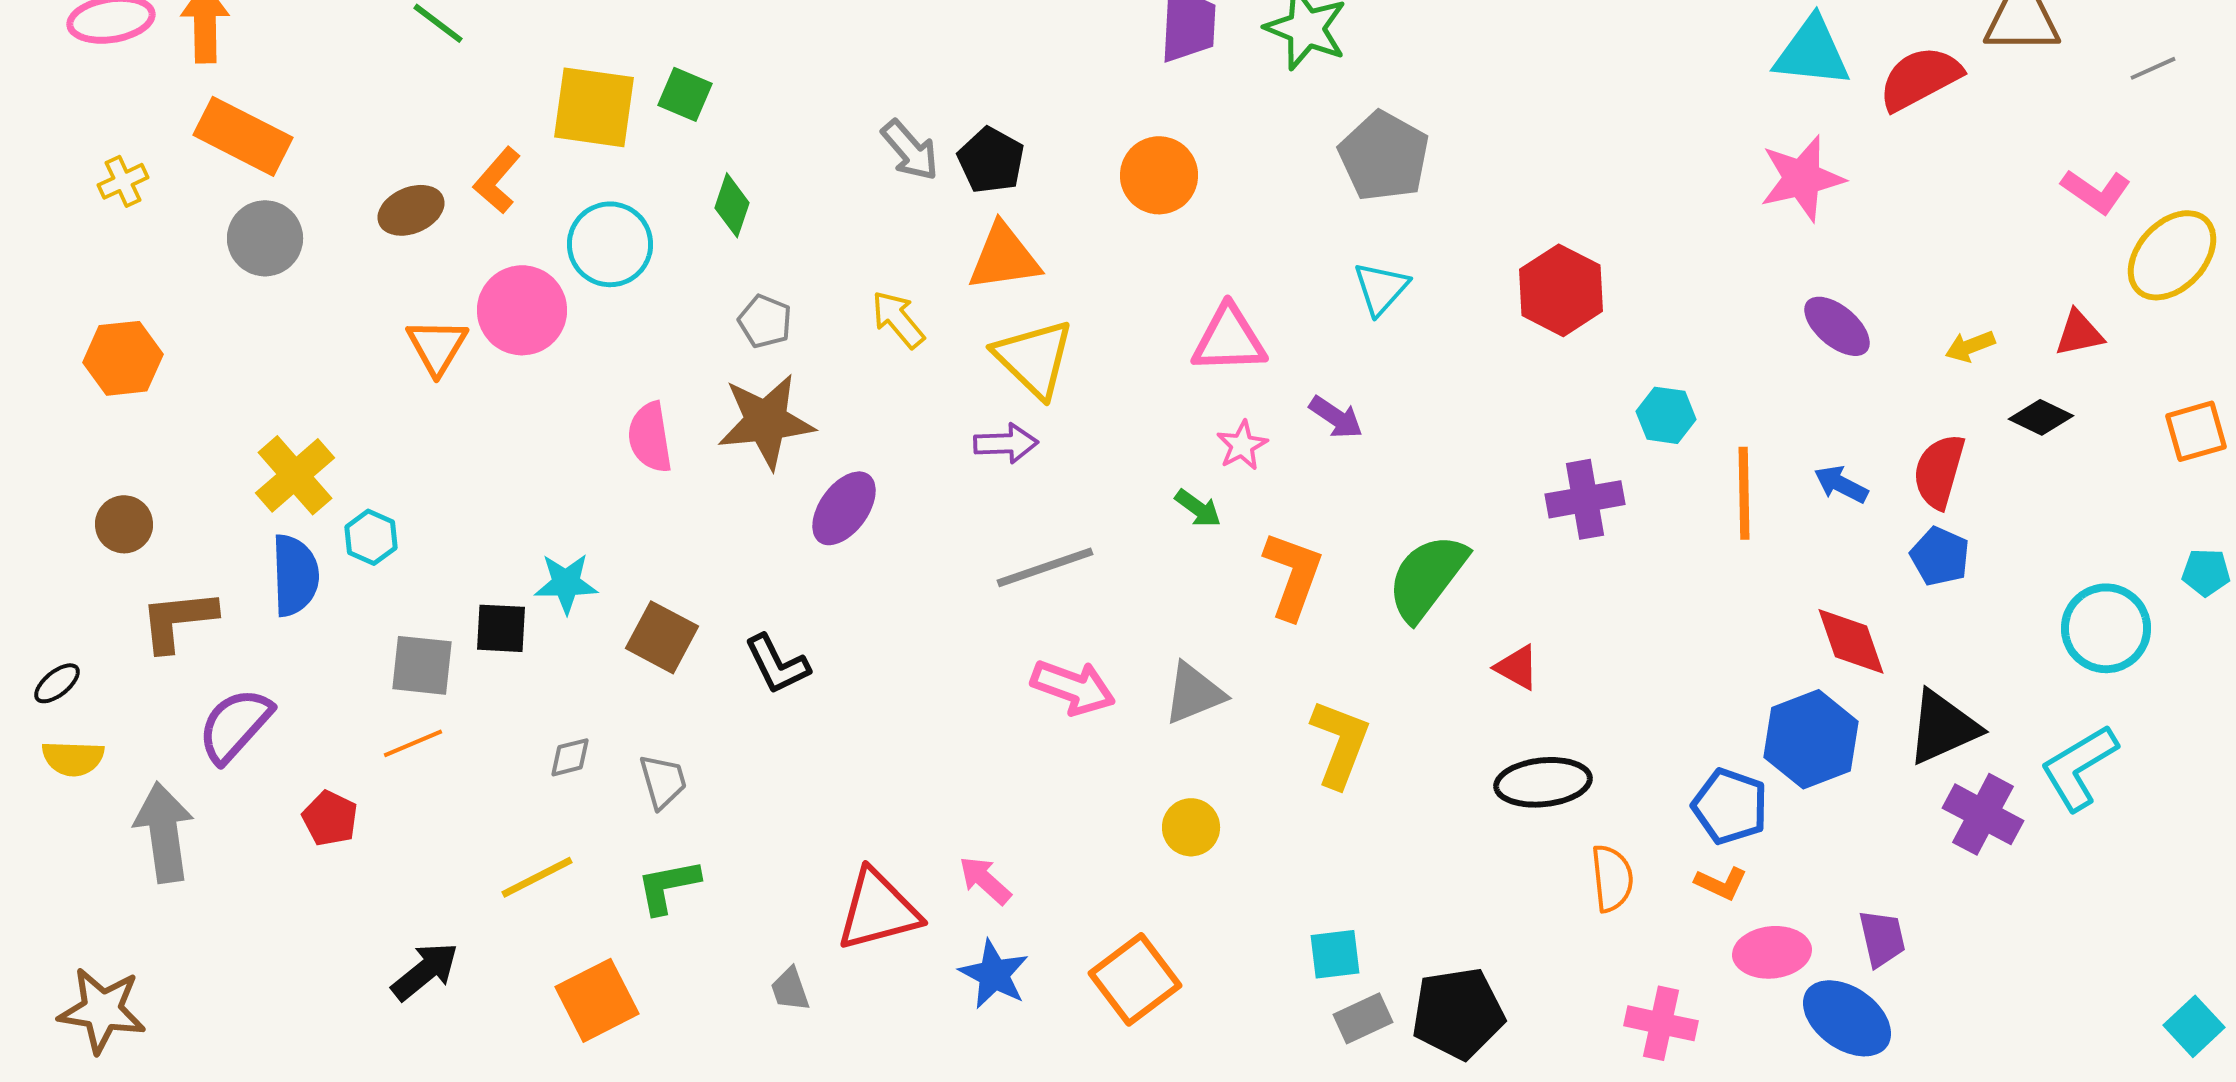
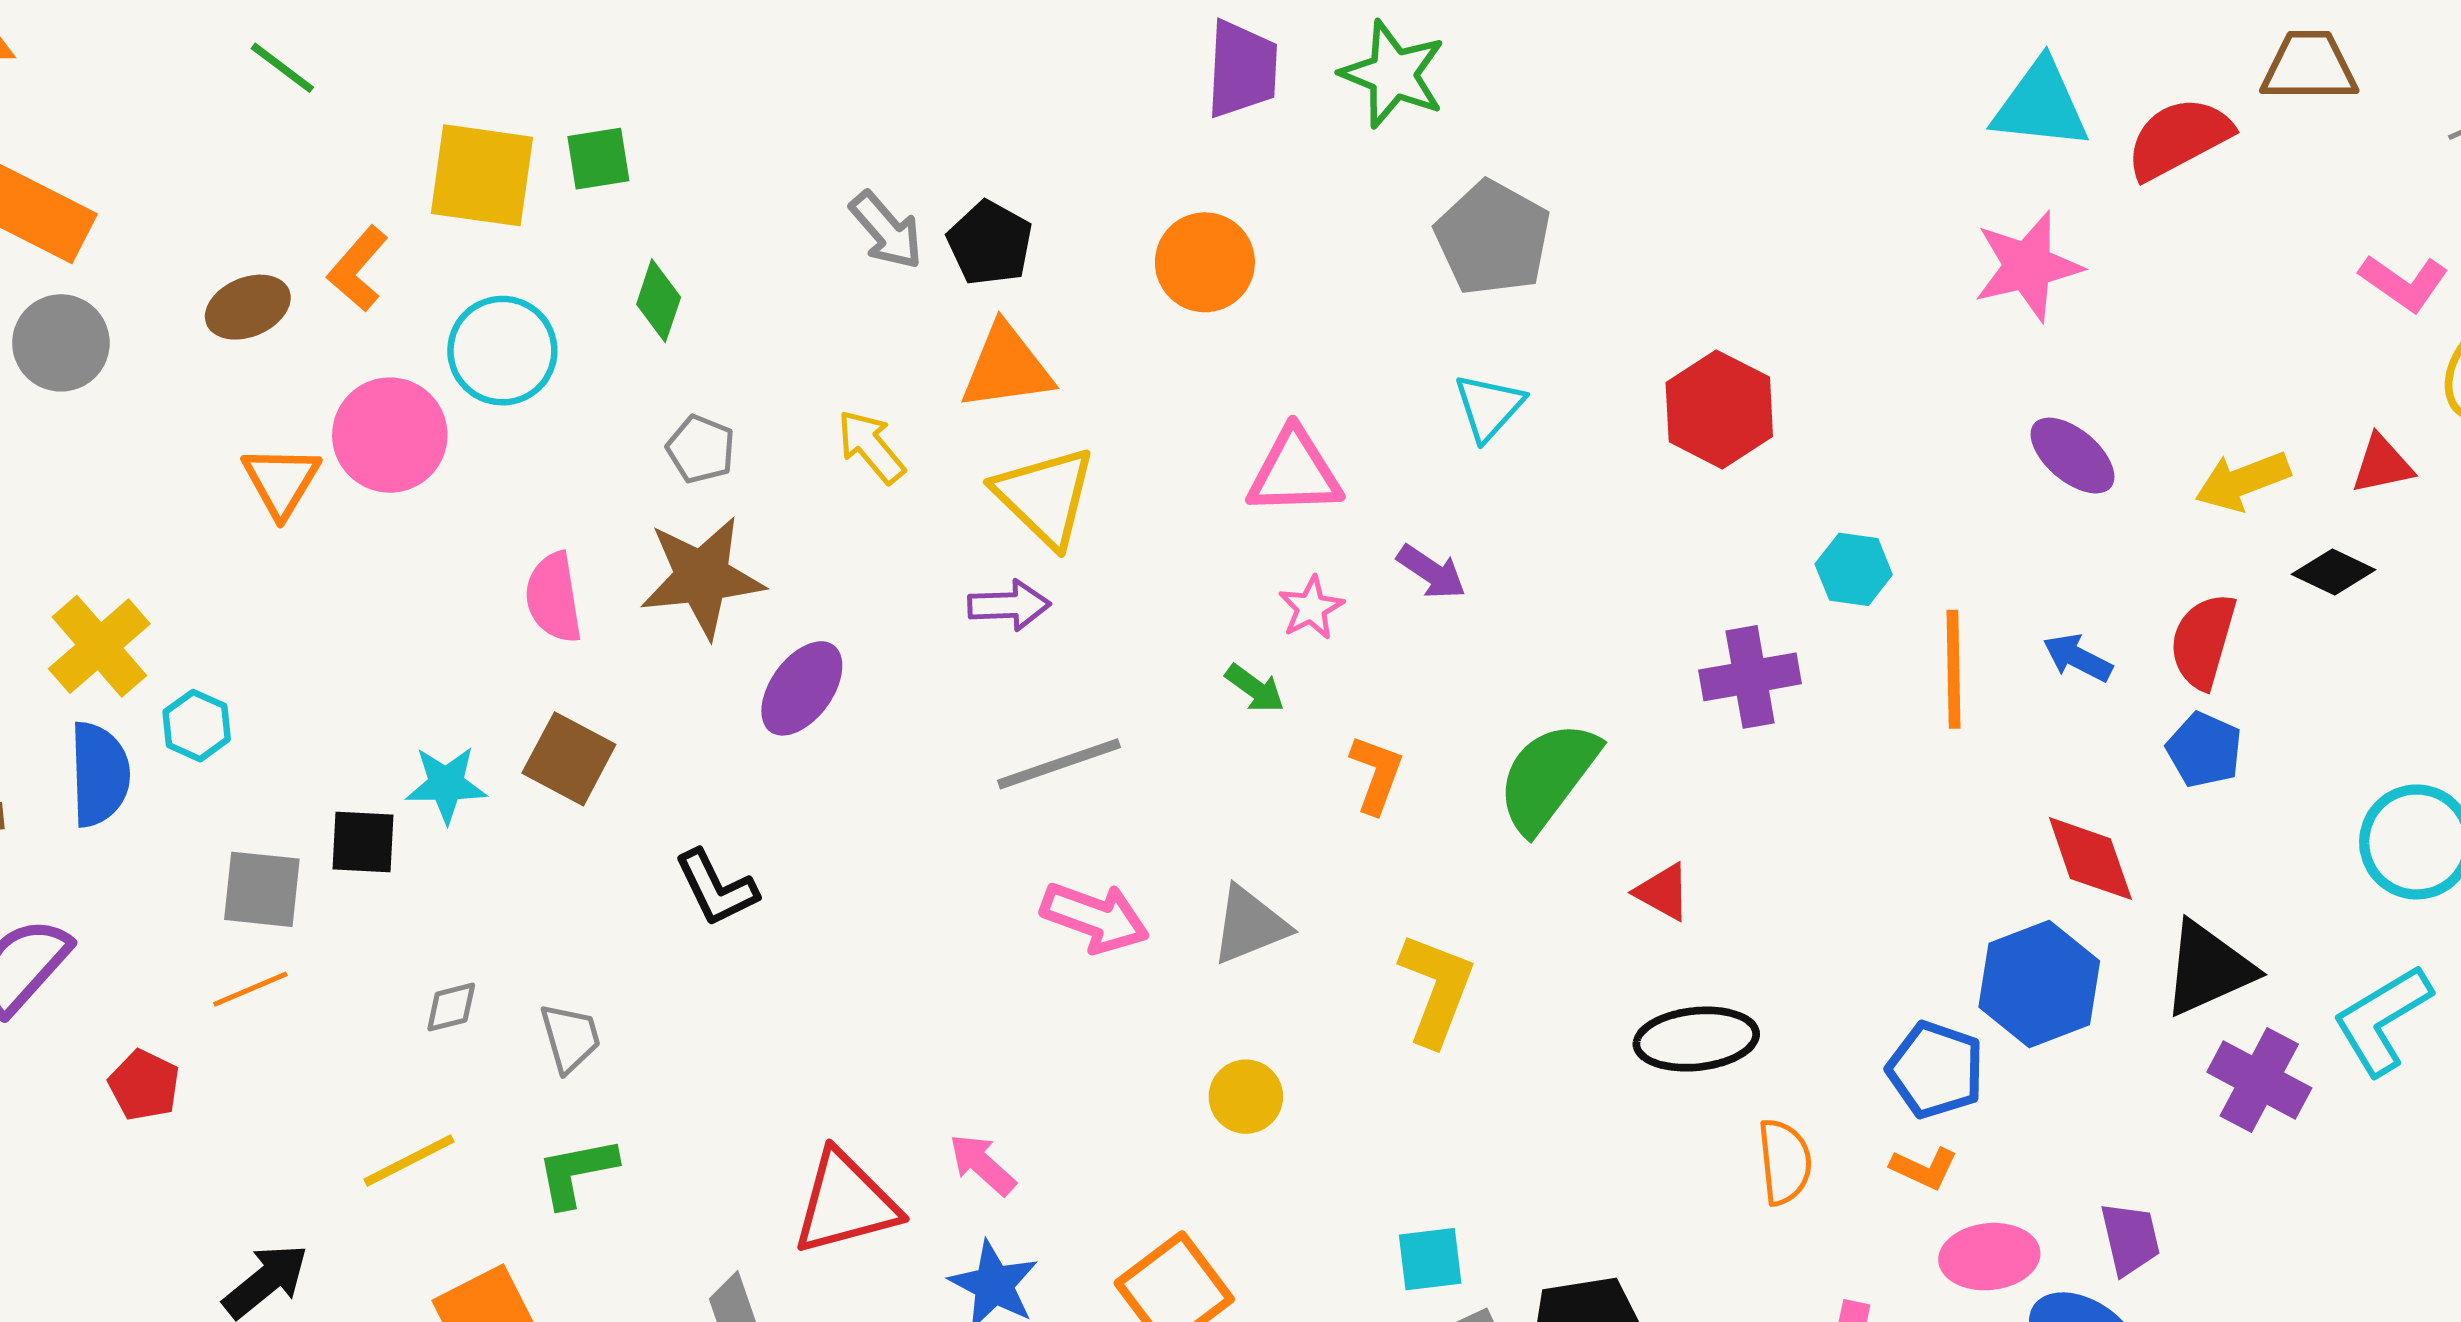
green square: (685, 94) -> (598, 159), turned -32
yellow arrow: (1970, 346) -> (2243, 481), size x1.5
orange L-shape: (1293, 575) -> (1376, 774), size x0.7
brown square: (662, 637) -> (569, 759), moved

